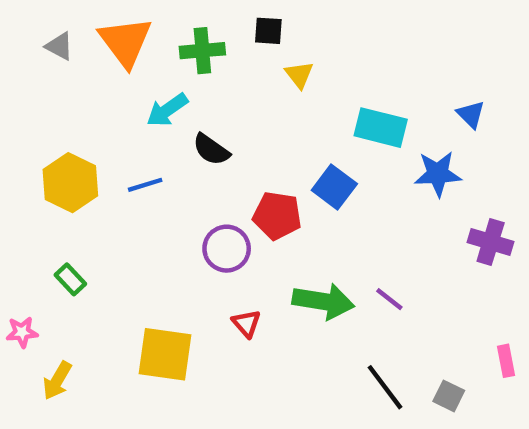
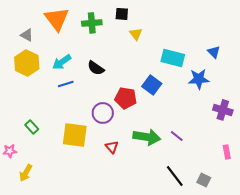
gray triangle: (59, 46) -> (27, 35), moved
cyan arrow: (167, 110) -> (62, 62), moved
yellow hexagon: (70, 183) -> (27, 63), moved
yellow square: (165, 354) -> (75, 135), moved
pink rectangle: (506, 361) -> (227, 152), moved

